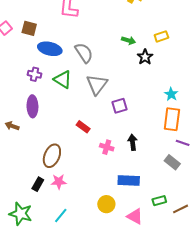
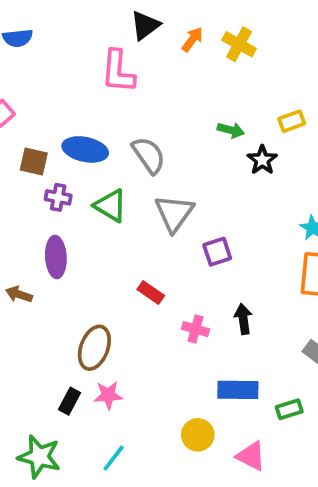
brown square: (29, 28) -> (34, 162), moved
green rectangle: (159, 201) -> (289, 409), moved

